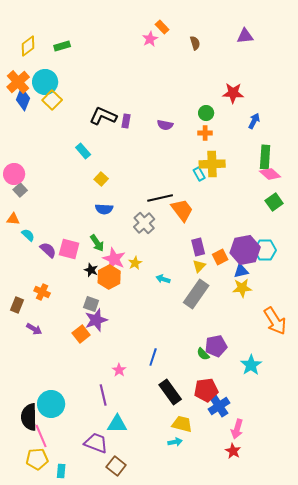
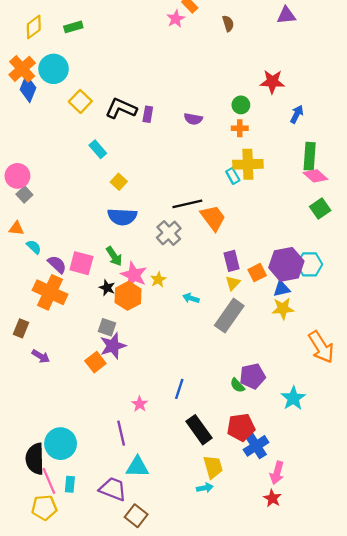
yellow square: (52, 100) -> (80, 101), moved
blue semicircle: (104, 209) -> (122, 217), size x1.4
orange cross: (42, 292) -> (50, 292), moved, size x1.8
yellow trapezoid: (182, 424) -> (213, 467), turned 60
cyan rectangle: (61, 471) -> (70, 484), moved

